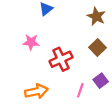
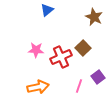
pink star: (31, 42) -> (36, 50), moved
brown square: (97, 47) -> (83, 48), moved

